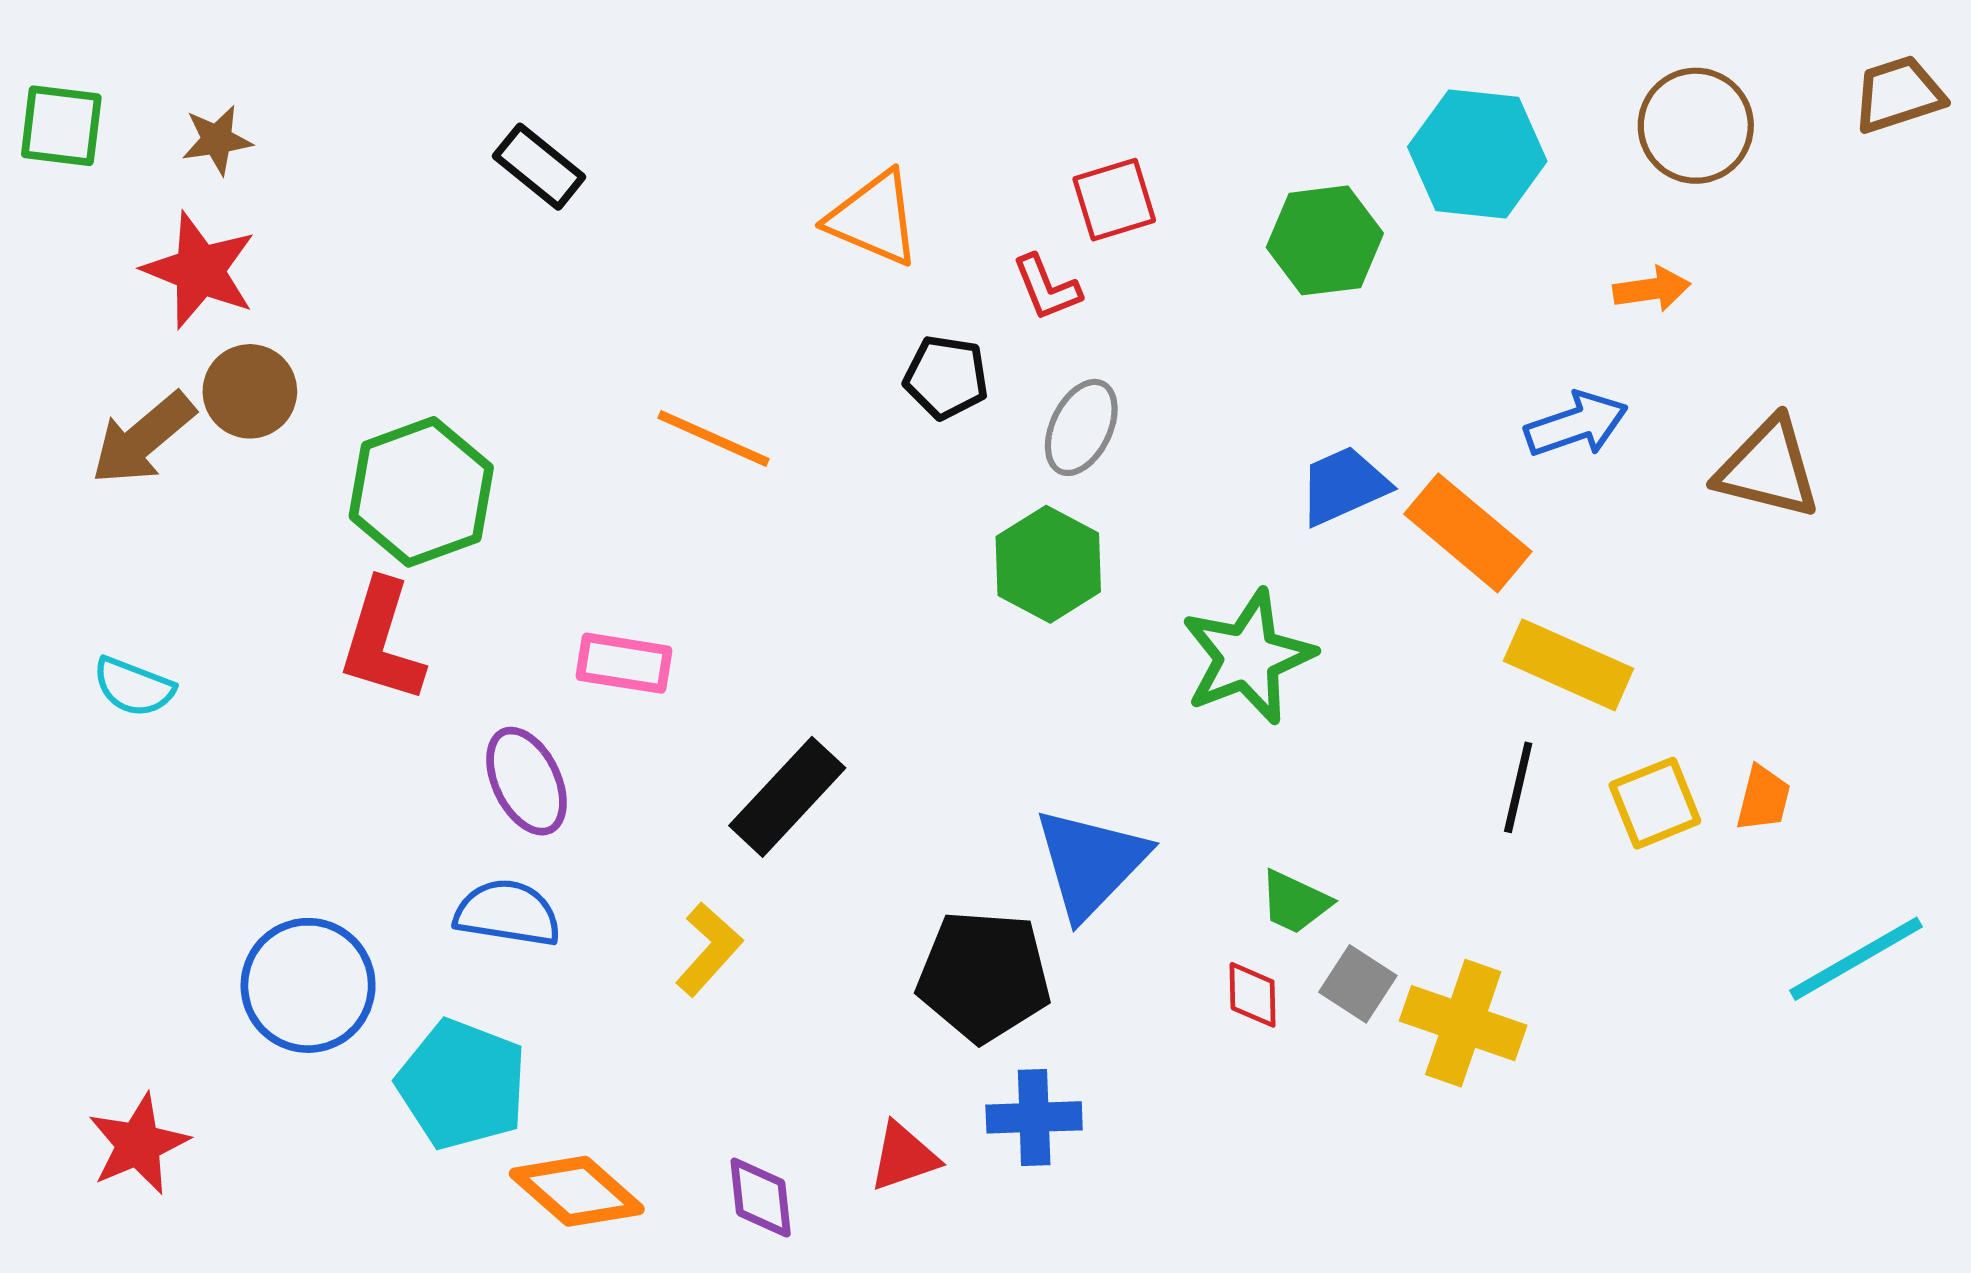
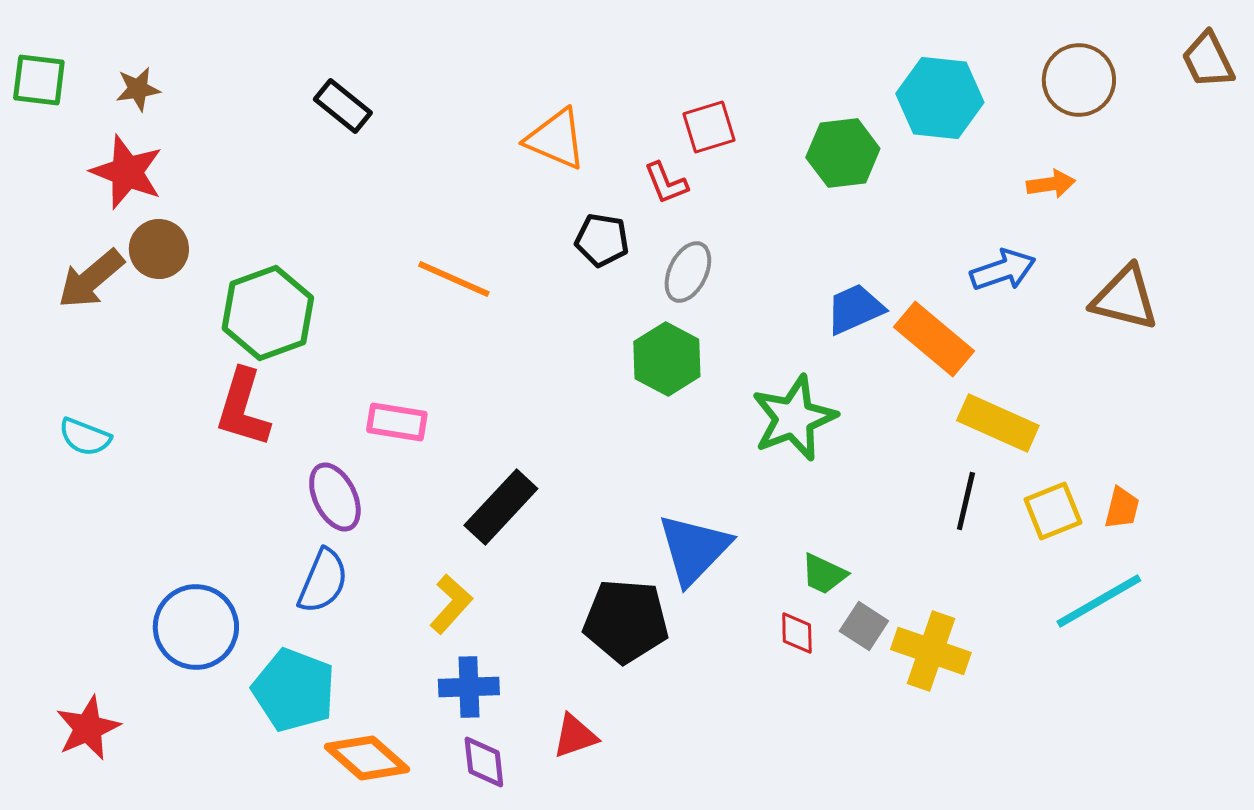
brown trapezoid: (1898, 94) -> (1208, 60), turned -98
blue semicircle: (508, 913) -> (323, 581), turned 104
cyan line: (1856, 959) -> (1099, 601), moved
blue cross: (1034, 1117) -> (469, 687), moved

